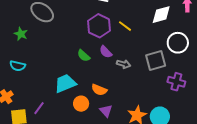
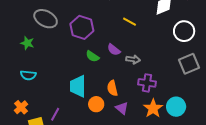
purple hexagon: (99, 26) -> (82, 27), moved
gray square: (156, 60) -> (189, 64), moved
purple cross: (176, 82) -> (147, 83), moved
cyan trapezoid: (65, 83) -> (78, 86), turned -60
orange semicircle: (99, 90) -> (112, 88), turned 63

